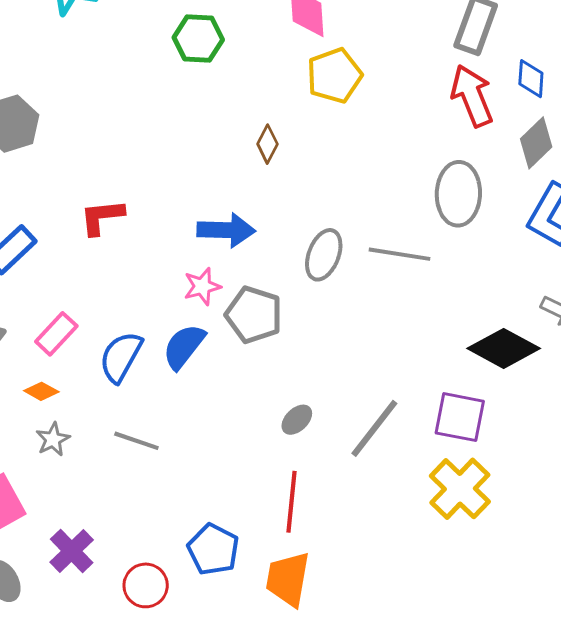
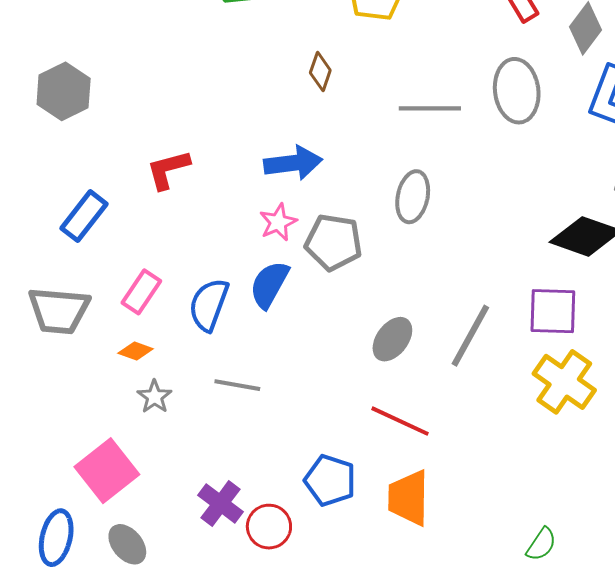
gray line: (400, 254) -> (430, 108), moved
gray ellipse: (324, 255) -> (413, 197), moved
gray ellipse: (297, 420) -> (392, 339), size x1.4
red line: (291, 502) -> (400, 421), turned -62
purple cross: (72, 551) -> (221, 503), moved

